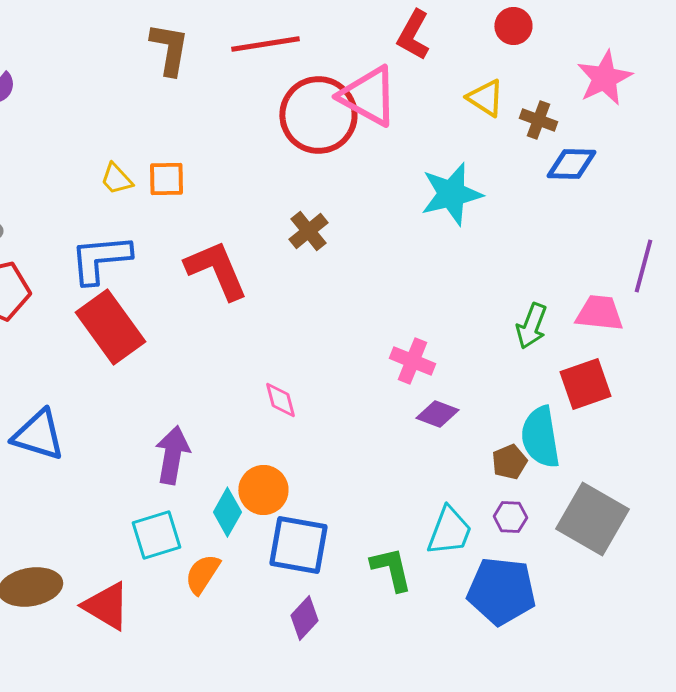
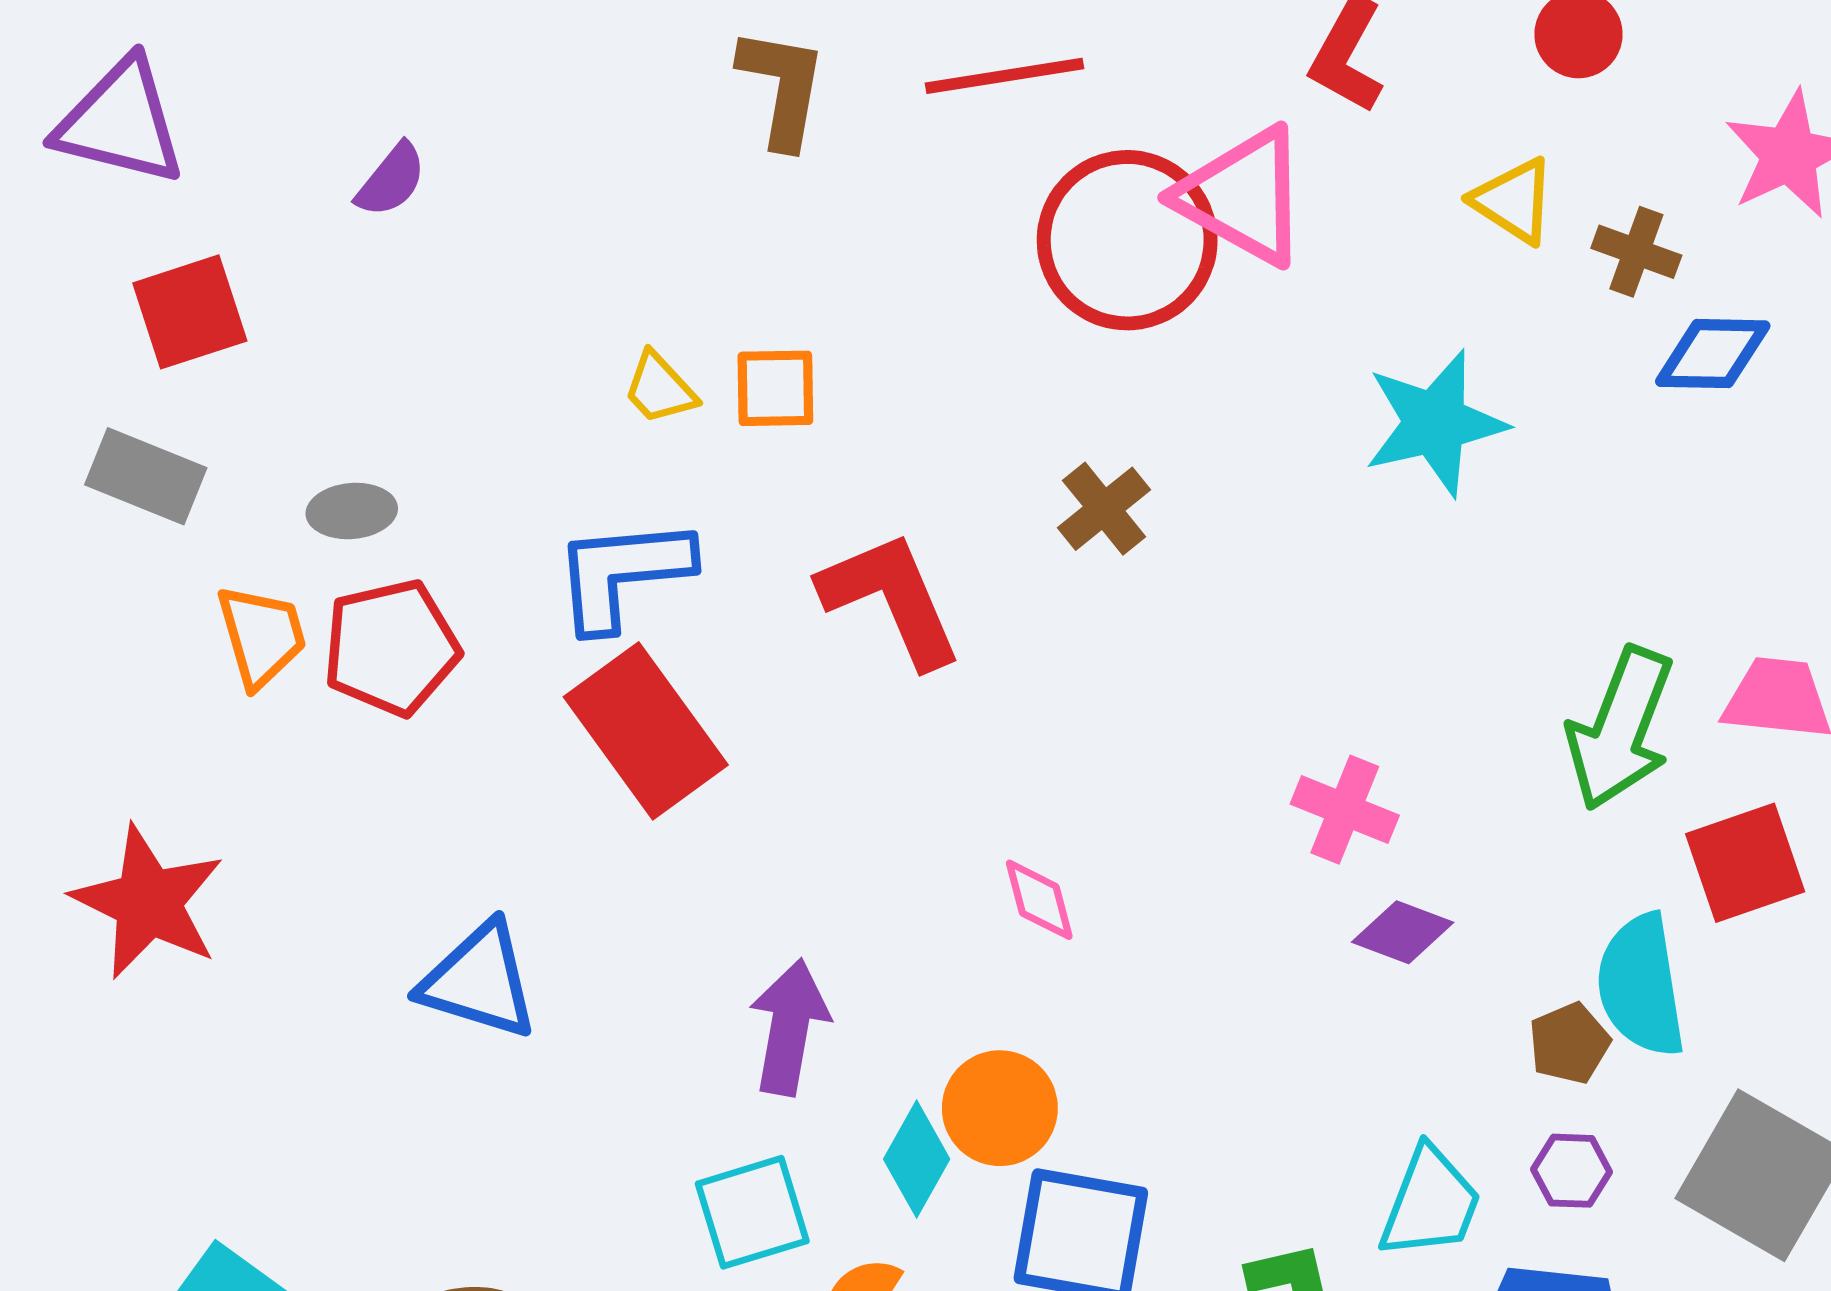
green arrow: (531, 326) -> (1620, 729), size x1.5

